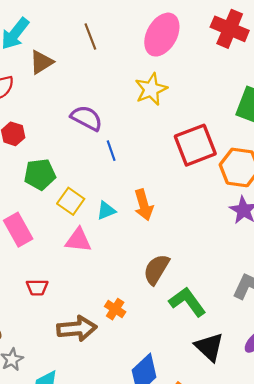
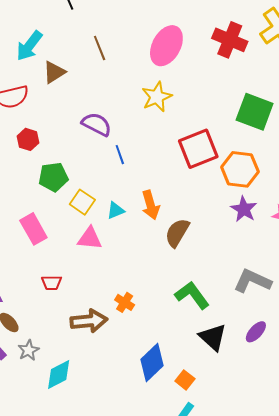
brown semicircle: (156, 269) -> (177, 233), moved

